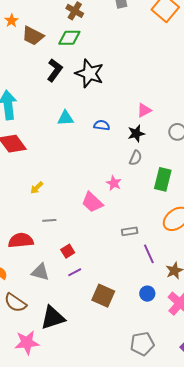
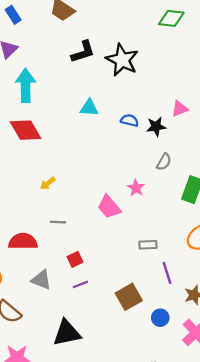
green diamond: (69, 38) -> (171, 18), moved
black L-shape: (55, 70) -> (83, 52), turned 30
black star: (136, 134) -> (156, 127), moved
brown square: (103, 296) -> (129, 297), moved, turned 30
black triangle: (53, 318) -> (67, 333), moved

